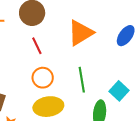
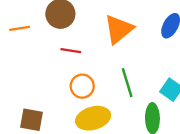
red line: (37, 46) -> (71, 51), turned -48

